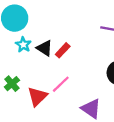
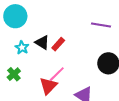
cyan star: (23, 45) -> (22, 48), moved
red triangle: (37, 96) -> (48, 86), moved

